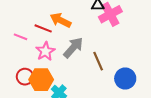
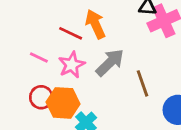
orange arrow: (61, 20) -> (95, 24), turned 35
pink line: (20, 37) -> (39, 58), moved

